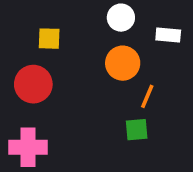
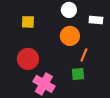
red circle: (33, 84) -> (28, 59), moved
pink cross: (28, 147) -> (44, 84), moved, turned 30

